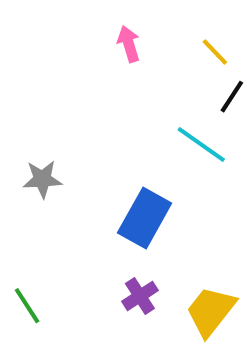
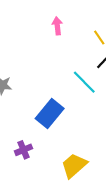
purple cross: (140, 296) -> (23, 150), moved

